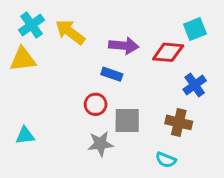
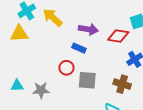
gray star: (100, 144) -> (41, 90), moved

